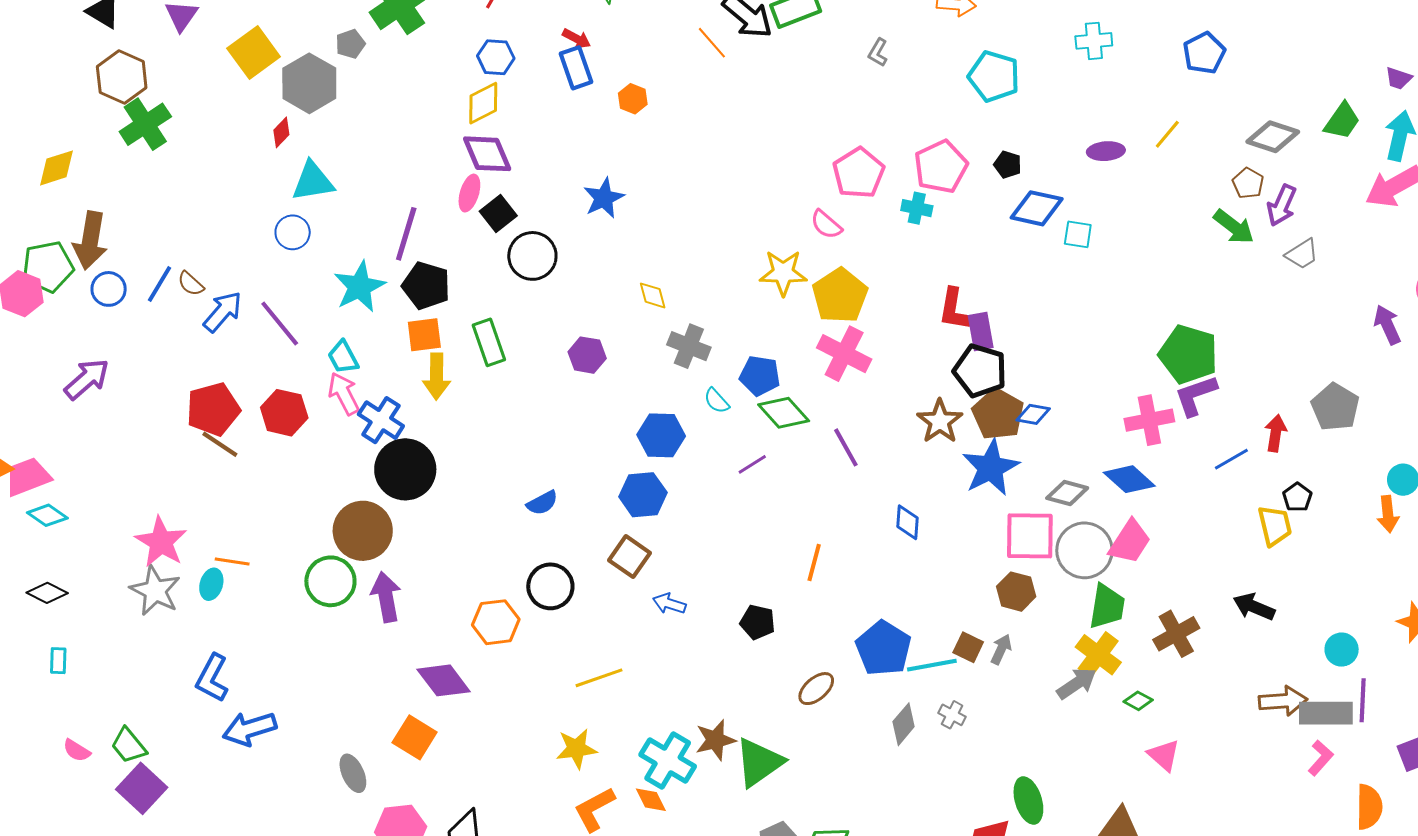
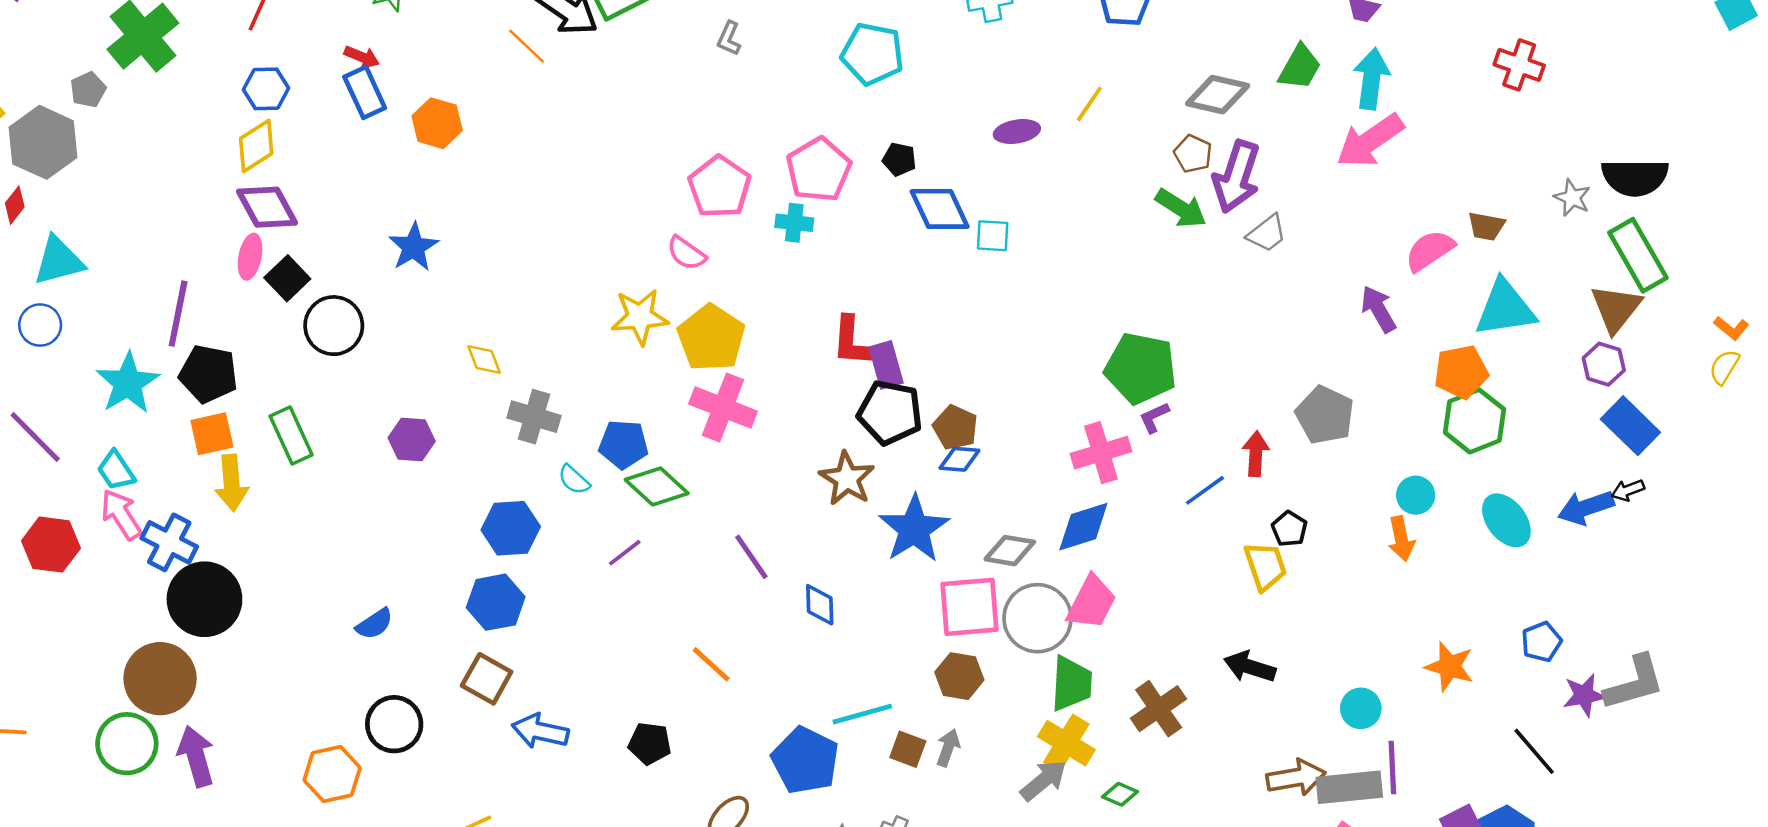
orange hexagon: (633, 99) -> (437, 123), size x1.4
purple arrow: (1282, 205) -> (1236, 177), size x1.4
blue diamond: (1037, 208) -> (940, 209), turned 58
purple L-shape: (1196, 395) -> (1154, 417), size x0.6
brown pentagon: (998, 414) -> (955, 427), moved, size x0.7
purple line: (846, 447) -> (751, 557), moved
blue diamond: (1129, 479) -> (1083, 527), turned -54
orange line: (814, 562) -> (711, 664), turned -57
blue arrow: (669, 604) -> (540, 731), size x1.4
cyan line: (932, 665) -> (862, 714), moved

